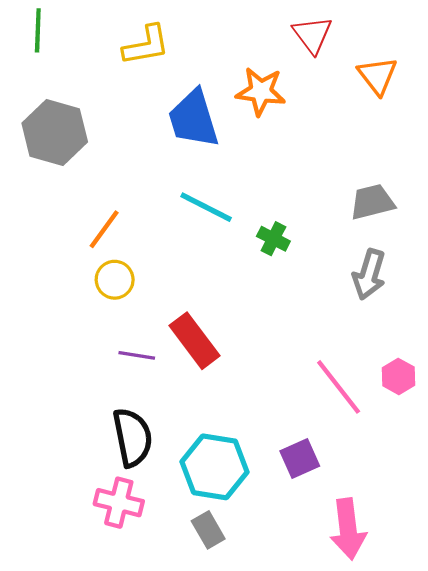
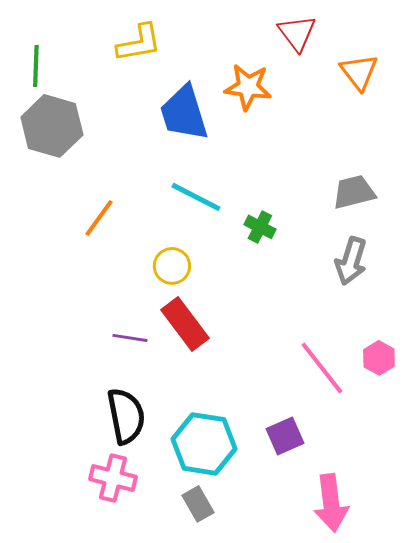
green line: (38, 30) -> (36, 66), moved
yellow circle: (115, 280) -> (172, 266), moved

